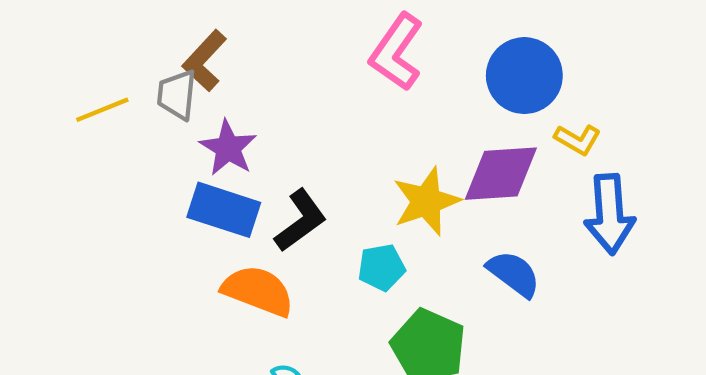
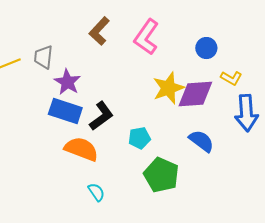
brown L-shape: (205, 61) -> (99, 31), moved
blue circle: (524, 76) -> (206, 48), size x0.6
yellow star: (426, 201) -> (168, 88), moved

